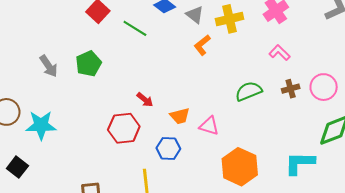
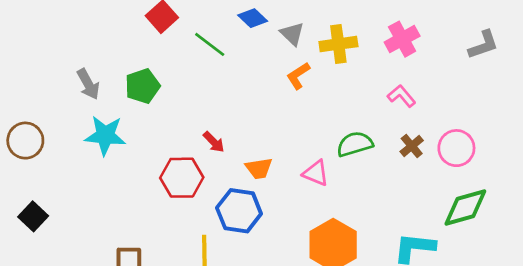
brown cross: (291, 89) -> (412, 146), turned -30
cyan star: (41, 125) -> (105, 135), moved
pink triangle: (209, 126) -> (316, 173), moved
blue hexagon: (168, 148) -> (239, 211), size x1.4

